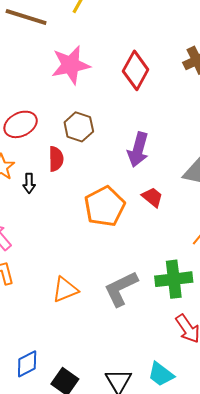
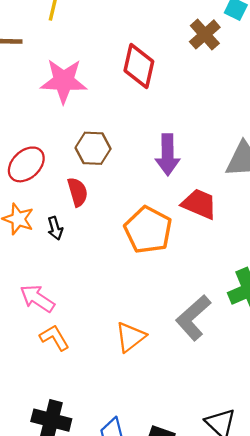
pink star: (71, 65) -> (64, 81), turned 30
red trapezoid: (152, 197) -> (199, 204), size x1.4

